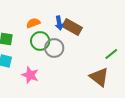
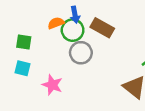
blue arrow: (59, 23) -> (75, 15), moved
green circle: (40, 41) -> (73, 30), moved

